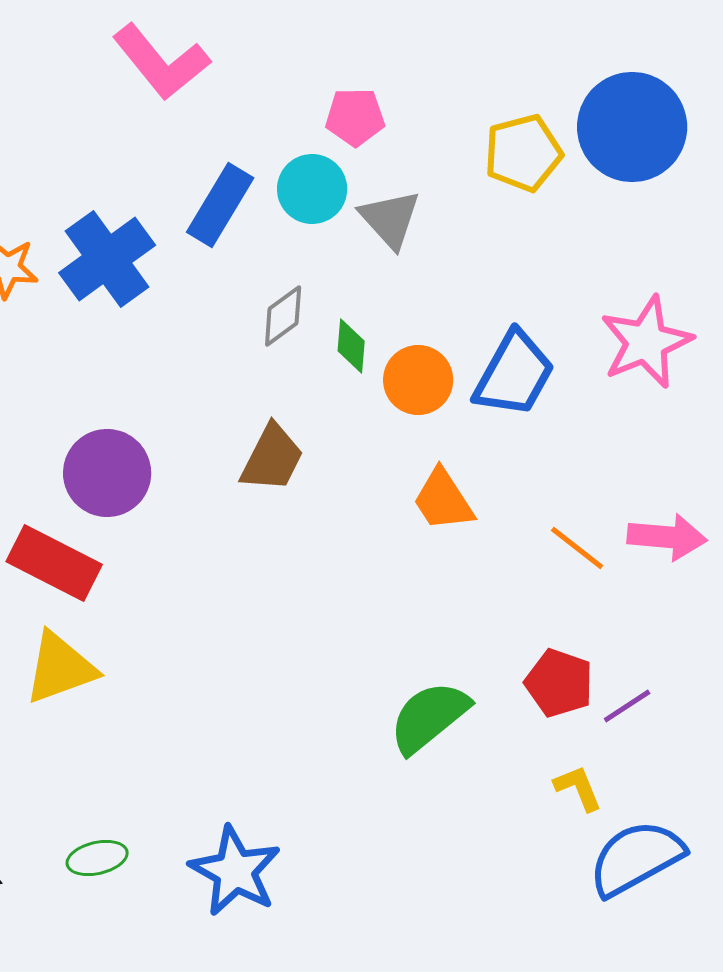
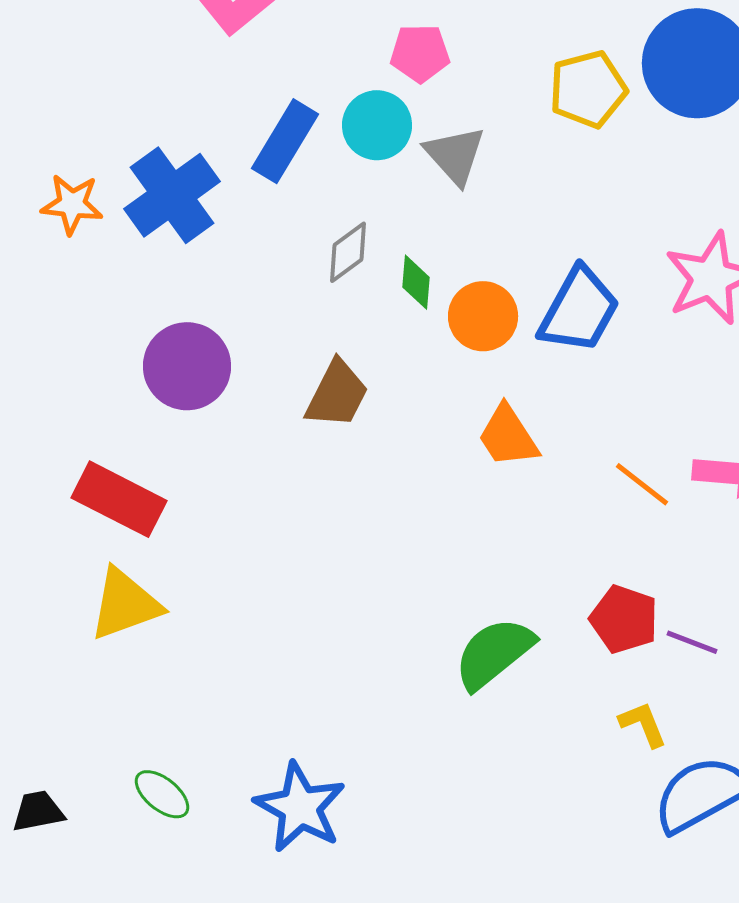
purple circle: (107, 473) -> (187, 366), moved
purple line: (627, 706) -> (692, 642), turned 54
green ellipse: (97, 858) -> (162, 794), turned 52

